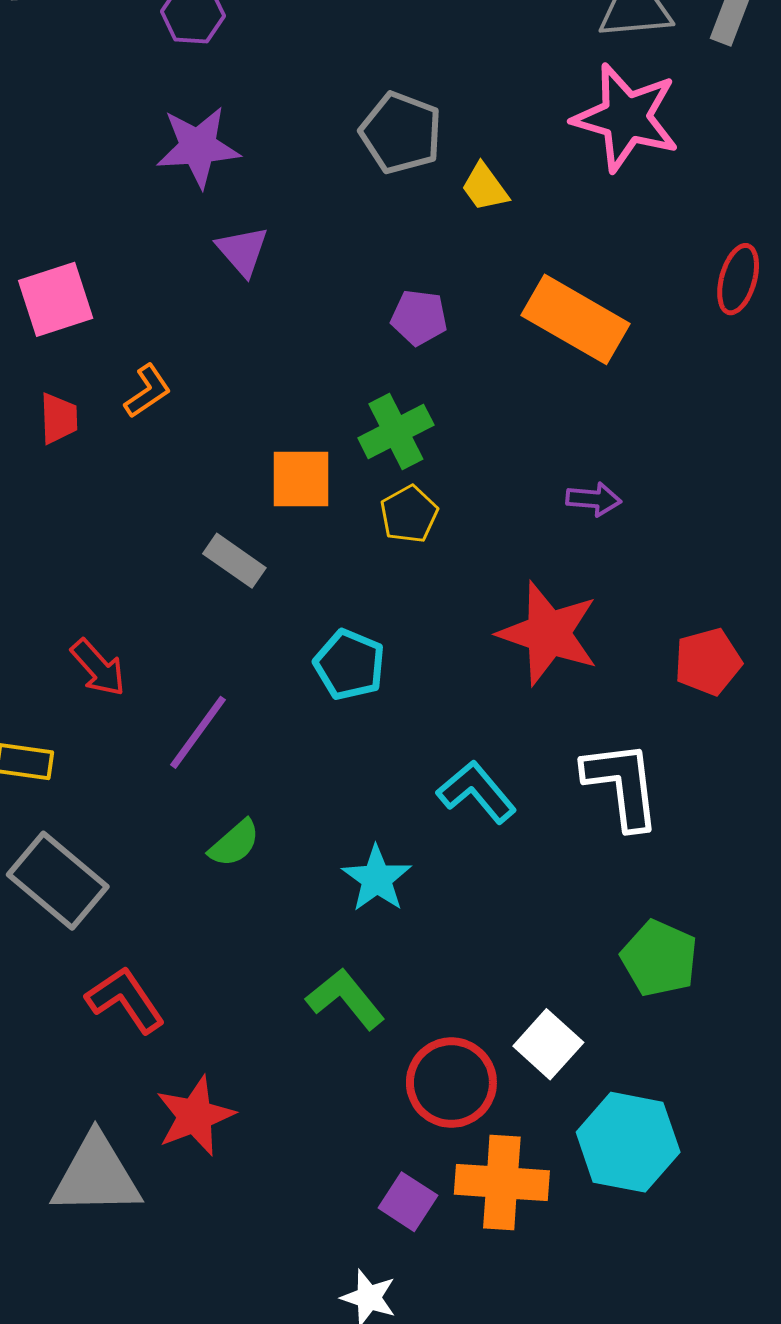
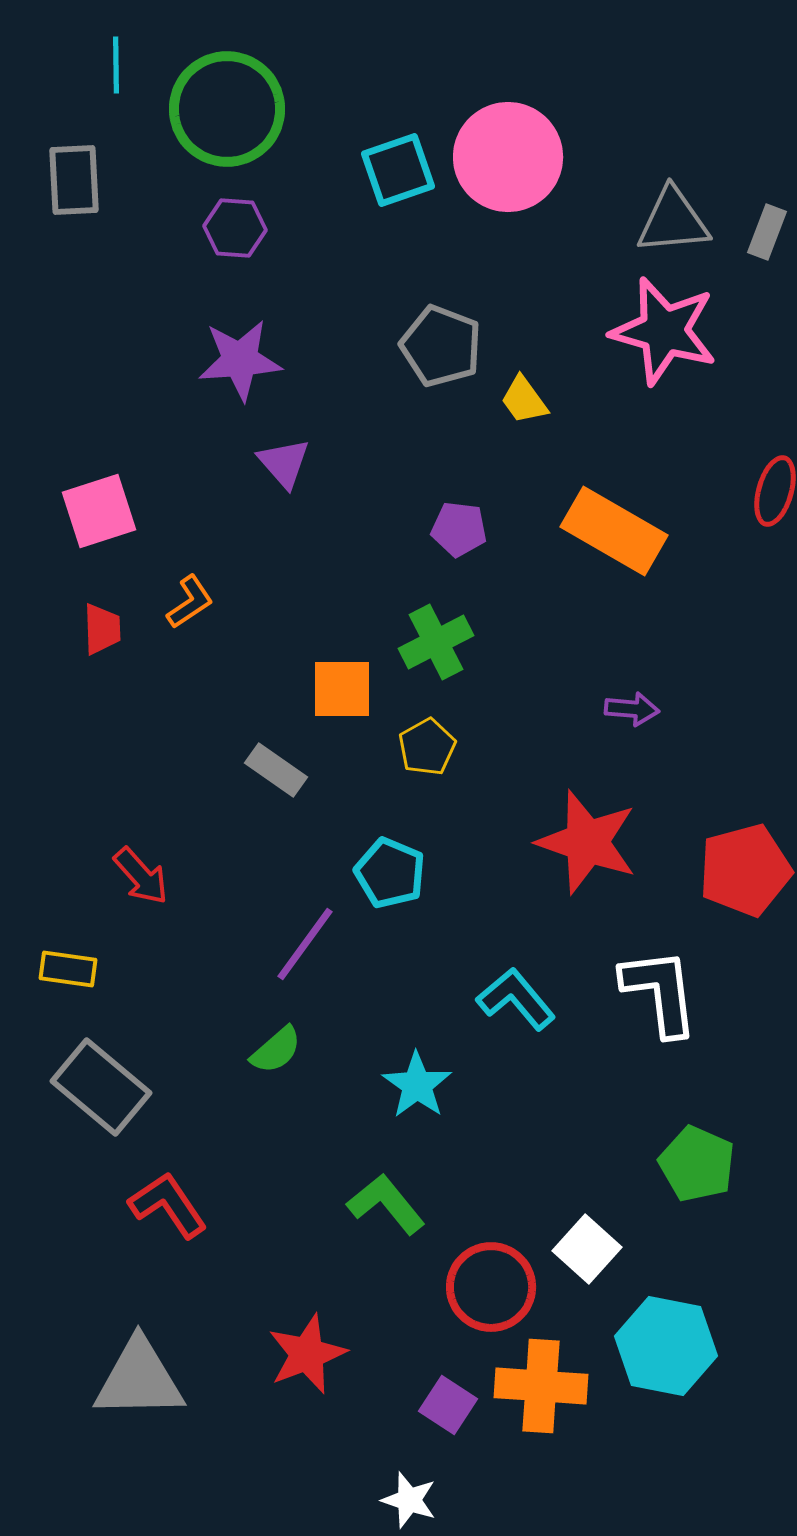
yellow pentagon: (409, 514) -> (427, 747), moved
red pentagon: (708, 662) -> (745, 870), size x1.4
purple line: (198, 732) -> (305, 944), moved
red star: (195, 1116) -> (307, 1354), moved

